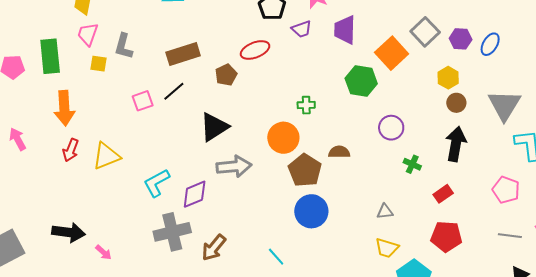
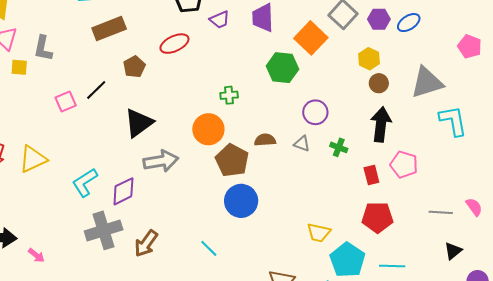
blue ellipse: (490, 44) -> (409, 23), turned 30
brown rectangle: (183, 54) -> (109, 28), moved
brown pentagon: (226, 75) -> (134, 67), moved
gray triangle: (504, 105) -> (427, 82), turned 45
pink pentagon: (506, 190) -> (404, 165), moved
red rectangle: (443, 194) -> (371, 175), turned -66
gray triangle: (385, 211) -> (302, 144), moved, turned 30

